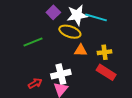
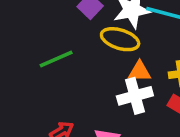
white cross: (61, 74) -> (135, 96), moved

